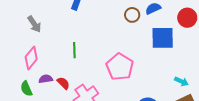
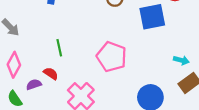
red semicircle: (63, 83) -> (51, 74), moved

